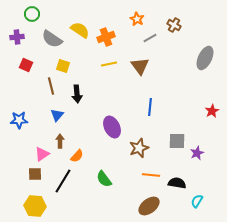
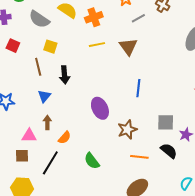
pink triangle: (42, 154) -> (29, 136), turned 35
black semicircle: (177, 183) -> (169, 151), moved, turned 30

